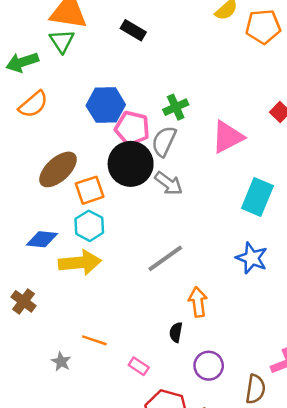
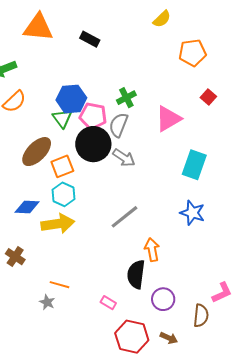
orange pentagon: (263, 27) -> (192, 53), moved
green triangle: (62, 41) -> (62, 118), moved
black semicircle: (176, 332) -> (136, 274), size x1.8
orange line: (94, 340) -> (59, 285), moved

